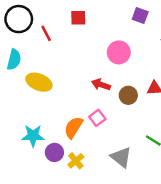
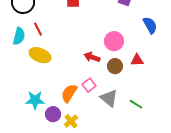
red line: (46, 33) -> (38, 29), moved
pink circle: (119, 52) -> (114, 41), moved
gray triangle: (121, 157) -> (109, 98), moved

